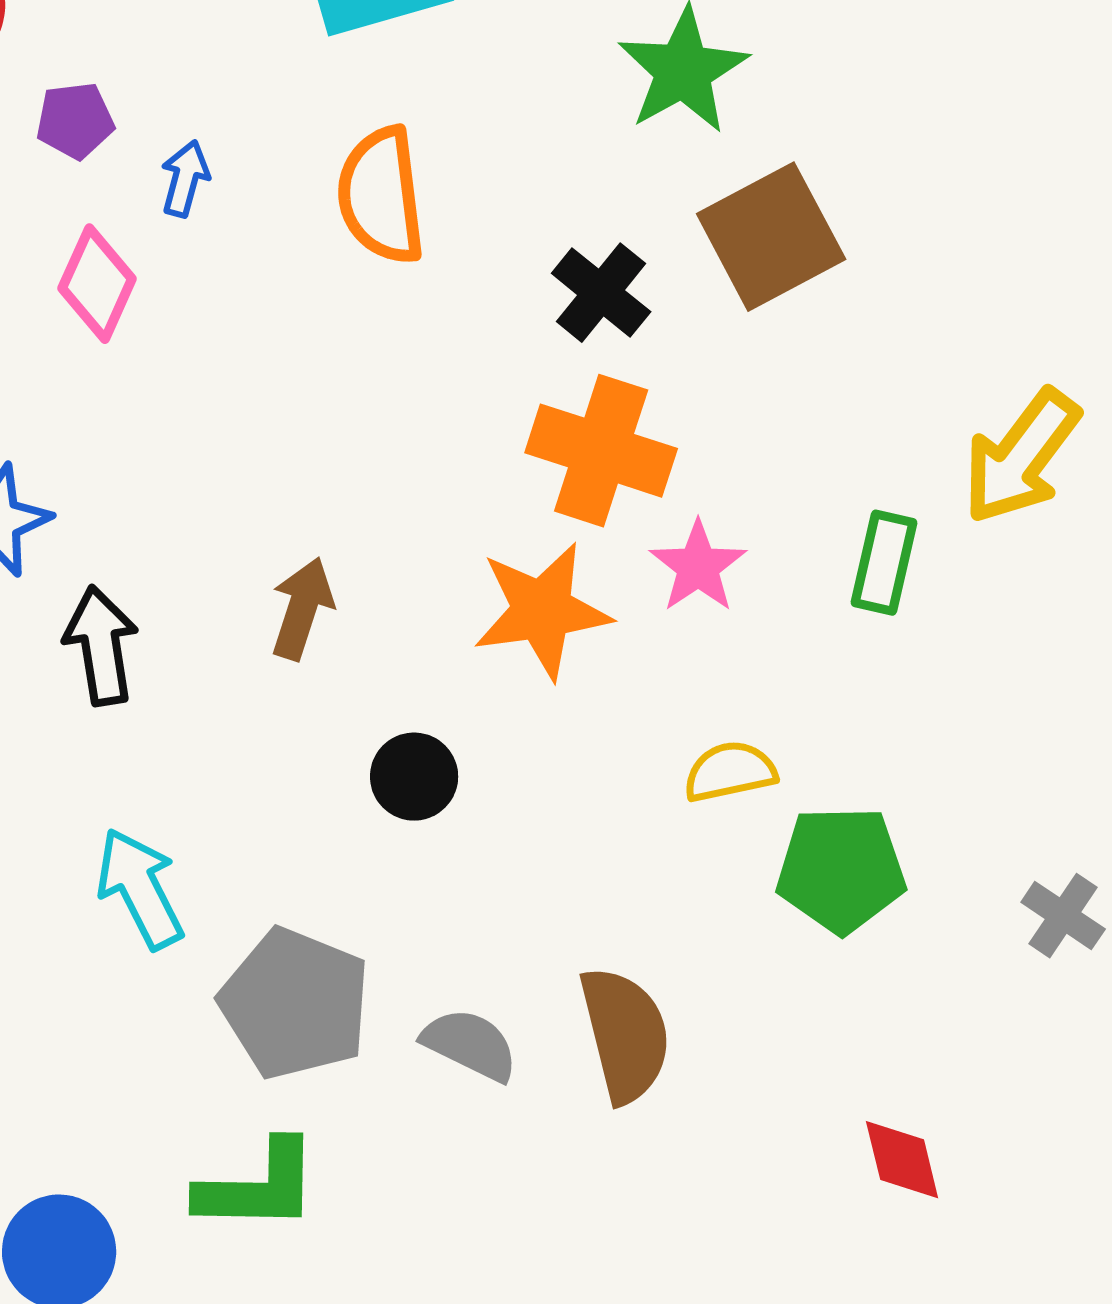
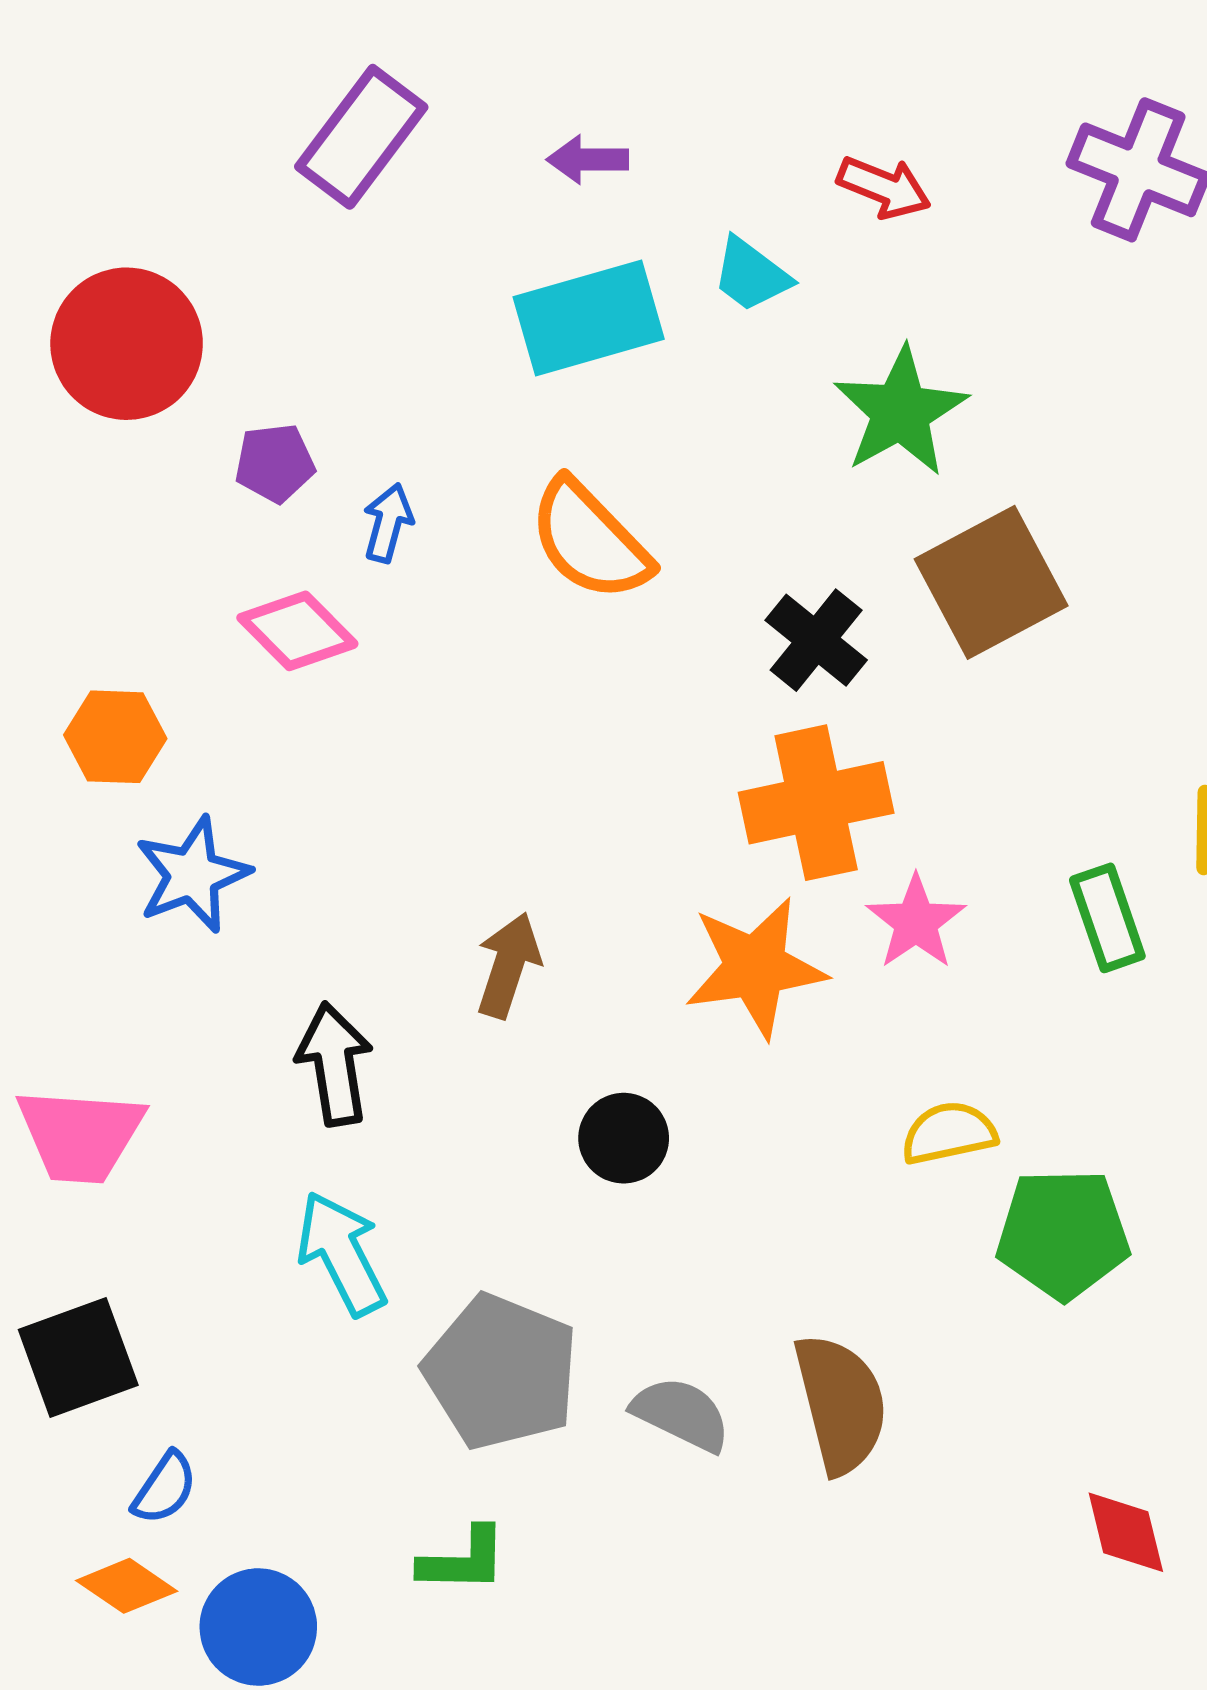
orange semicircle: (381, 196) -> (590, 540), turned -37
pink diamond: (97, 284) -> (297, 631), turned -69
orange cross: (601, 451) -> (816, 803), turned -30
green rectangle: (884, 563) -> (1107, 918), turned -32
black arrow: (101, 646) -> (334, 1064), moved
green L-shape: (258, 1187) -> (463, 1560), size x0.7

